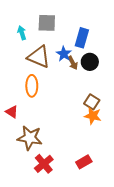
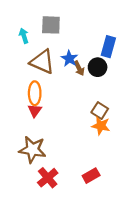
blue rectangle: (82, 38) -> (108, 47), moved
red triangle: (12, 112) -> (35, 111), moved, turned 32

